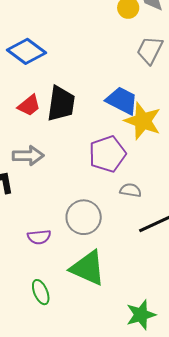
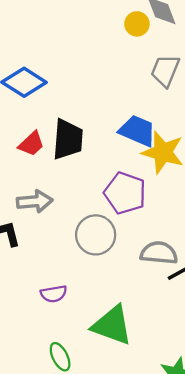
purple pentagon: (107, 154) -> (125, 193), turned -30
gray semicircle: (130, 190) -> (159, 253), moved, size x1.5
gray circle: (84, 217) -> (96, 235), moved

